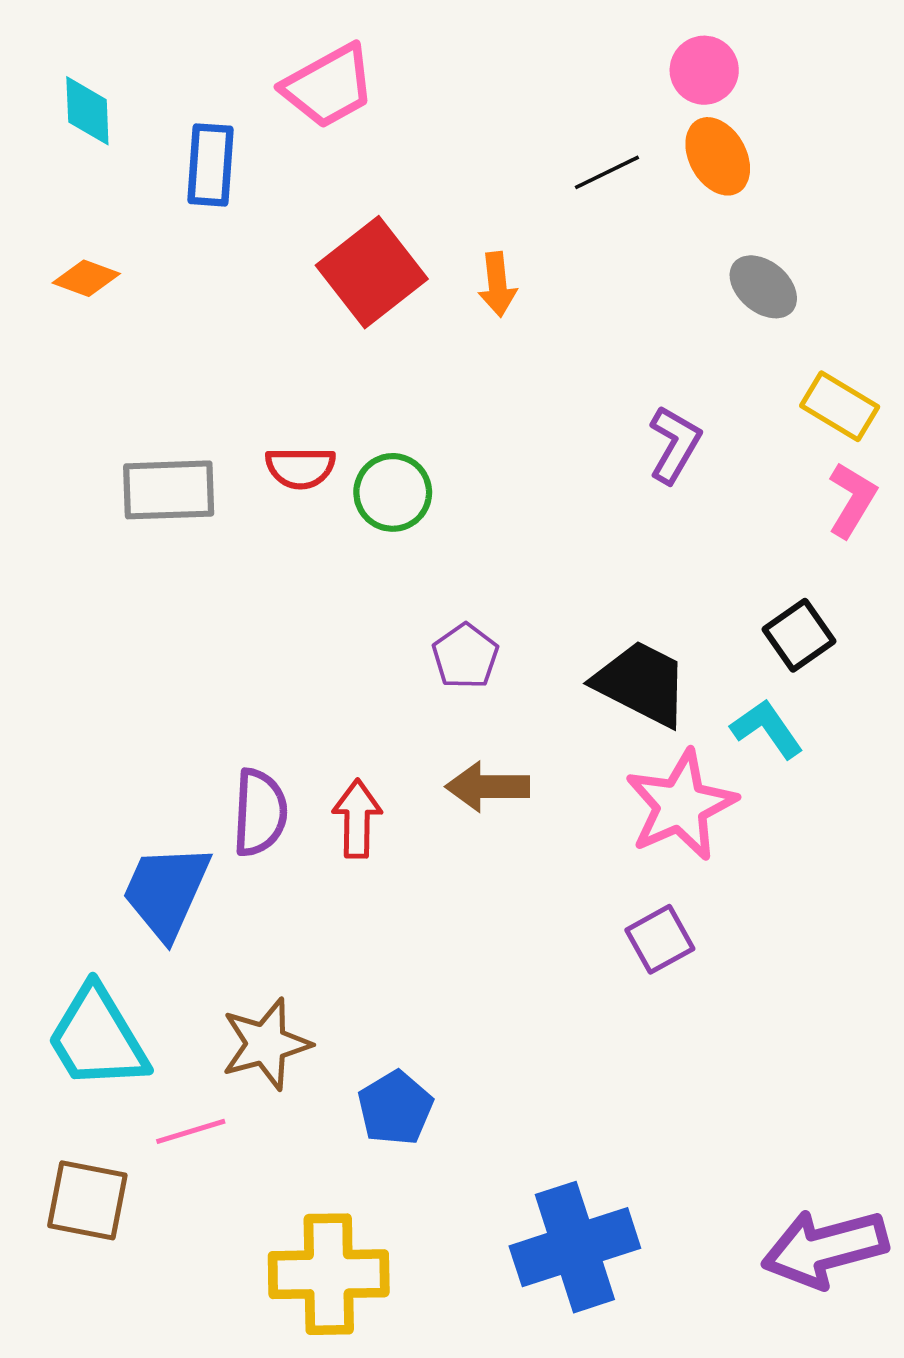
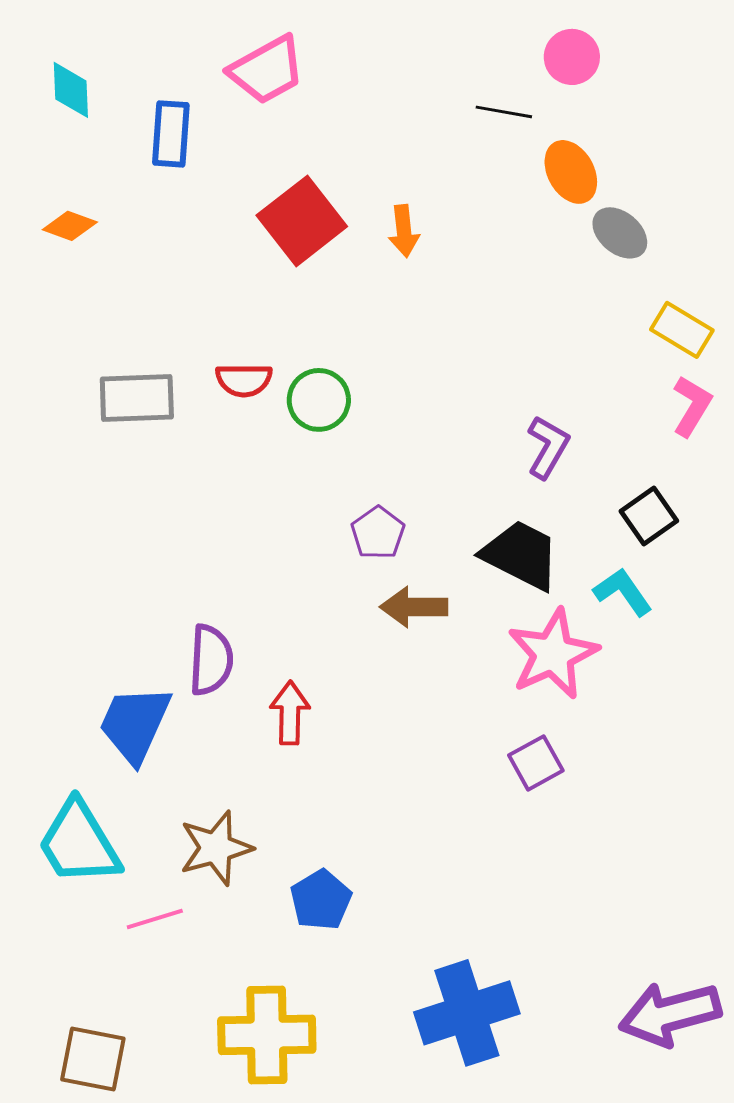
orange ellipse: (718, 156) -> (571, 172), moved
black line: (607, 172) -> (504, 112), moved, turned 36
purple L-shape: (675, 444) -> (548, 447), moved
brown arrow: (488, 787) -> (414, 607), moved
red arrow: (357, 819) -> (290, 713), moved
brown square: (87, 1200) -> (93, 1059), moved

